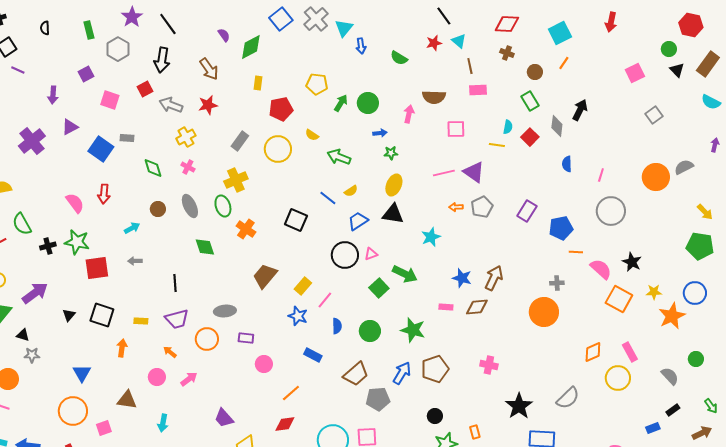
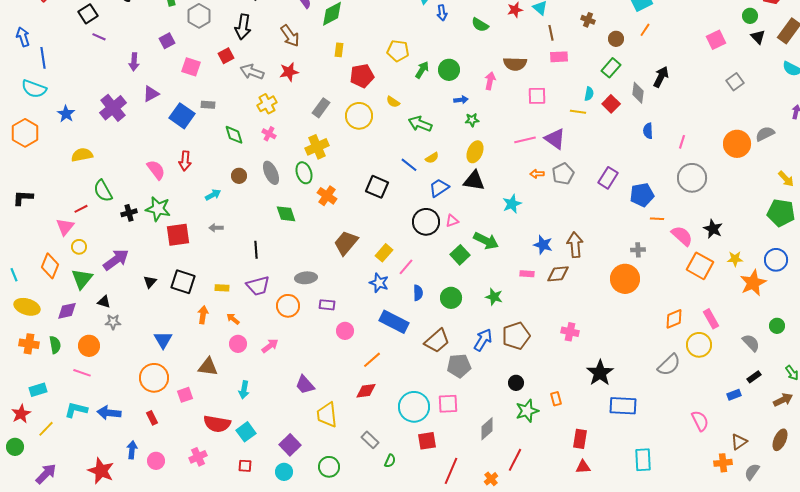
green rectangle: (530, 101) -> (611, 68), turned 72
brown arrow: (494, 278) -> (575, 245), turned -30
green star: (413, 330) -> (494, 297), size x0.7
orange arrow: (170, 352) -> (233, 319), moved
blue rectangle: (313, 355) -> (394, 322), size x1.6
gray semicircle: (568, 398) -> (669, 365), moved

